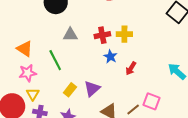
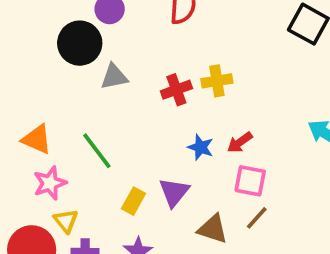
gray triangle: (70, 35) -> (114, 77), moved
blue star: (110, 57) -> (201, 147), moved
red arrow: (131, 68) -> (240, 142), turned 32
pink square: (151, 101) -> (250, 181), moved

